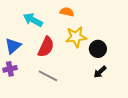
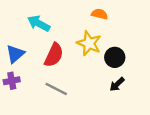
orange semicircle: (67, 12) -> (100, 14), moved
yellow star: (76, 37) -> (89, 43), turned 30

